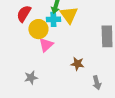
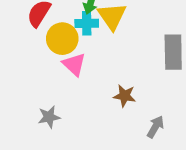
pink triangle: (46, 45) -> (74, 64), turned -35
gray arrow: (97, 83) -> (155, 127), turned -136

